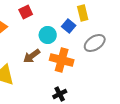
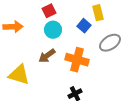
red square: (26, 12) -> (49, 11), moved
cyan circle: (48, 35) -> (53, 30), moved

